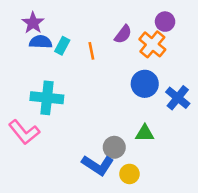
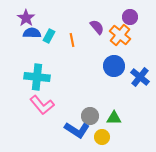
purple semicircle: (123, 34) -> (97, 27), turned -77
pink L-shape: (24, 132) -> (42, 105), moved
green triangle: (145, 133) -> (114, 118), moved

